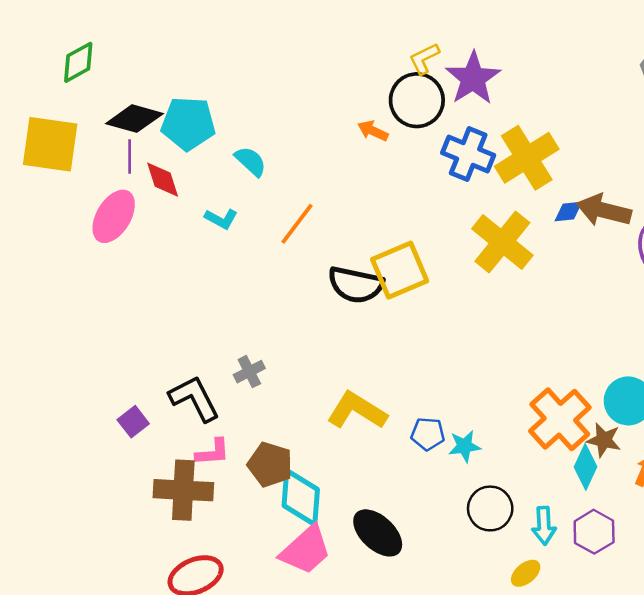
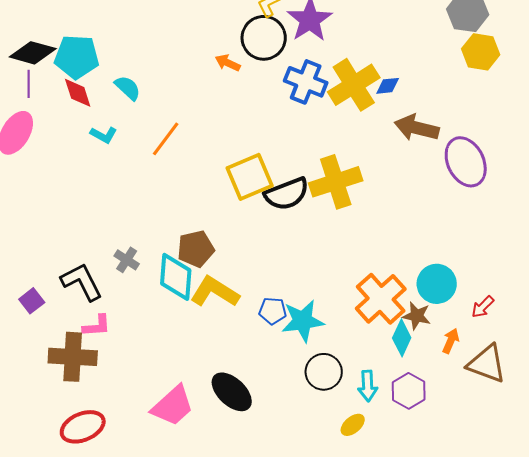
red diamond: (163, 180) -> (78, 93), moved
blue diamond: (568, 211) -> (388, 86), moved
yellow cross: (502, 242) -> (336, 182), moved, turned 33
black semicircle: (356, 285) -> (287, 194), moved, turned -33
gray cross: (249, 372) -> (127, 260), turned -30
cyan star: (464, 446) -> (303, 321), size x1.6
brown pentagon: (270, 464) -> (196, 249), moved, turned -30
cyan diamond: (301, 497) -> (176, 277), moved

